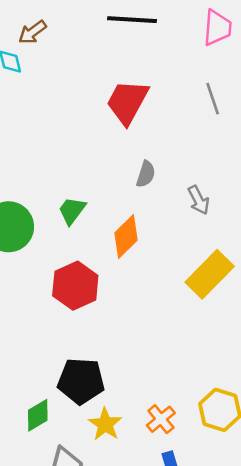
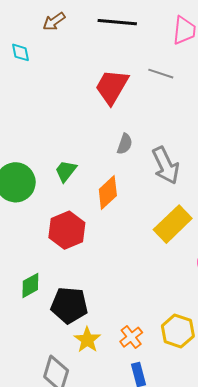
brown arrow: (32, 32) -> (54, 21), moved
gray line: (213, 99) -> (161, 74), moved, turned -55
gray arrow: (199, 200) -> (166, 165), size x1.6
green diamond: (38, 415) -> (30, 285), moved

